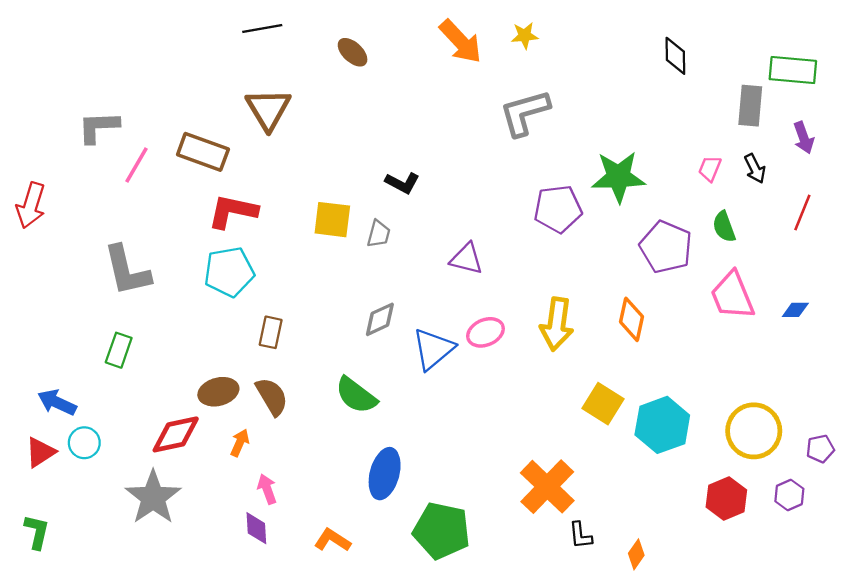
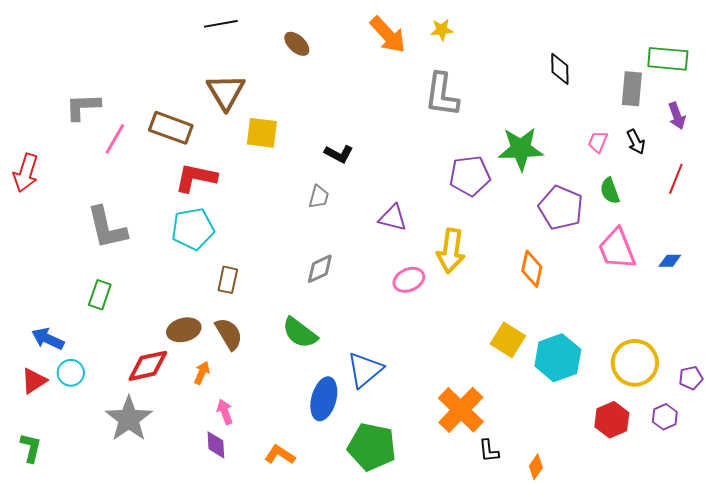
black diamond: (675, 56) -> (560, 69), moved
gray L-shape: (525, 113) -> (442, 95), turned -66
yellow square: (332, 220) -> (262, 133), moved
yellow arrow: (557, 324) -> (451, 251), moved
blue triangle: (433, 349) -> (365, 370), moved

